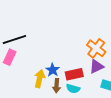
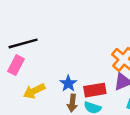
yellow arrow: (40, 79) -> (34, 91), moved, turned -132

